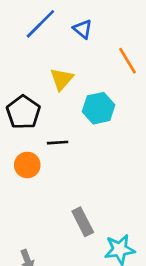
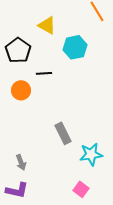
yellow triangle: (62, 79) -> (47, 25), turned -42

